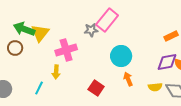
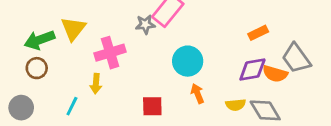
green arrow: (24, 29) -> (39, 40), moved, turned -40
brown circle: (15, 48) -> (37, 68), moved
red square: (96, 88) -> (152, 106), turned -35

